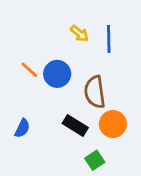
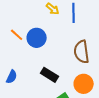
brown semicircle: (95, 92) -> (82, 52), moved
orange circle: (113, 124) -> (84, 84), moved

